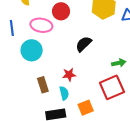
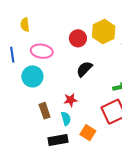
red circle: (61, 11) -> (78, 38), moved
orange square: (86, 108) -> (88, 133), turned -35

